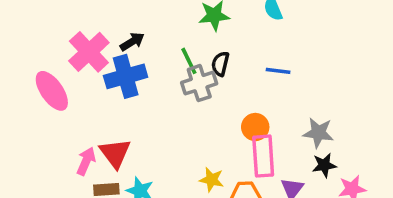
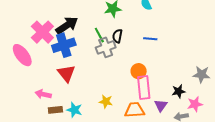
black arrow: (132, 42) -> (67, 25), size x1.6
gray star: (318, 133) -> (201, 74), moved
red triangle: (115, 153) -> (66, 73), moved
pink arrow: (86, 161) -> (43, 94), turned -98
yellow star: (212, 180) -> (106, 102), moved

